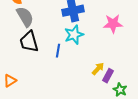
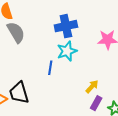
black trapezoid: (29, 42) -> (19, 93), moved
purple rectangle: (108, 76) -> (96, 103), moved

